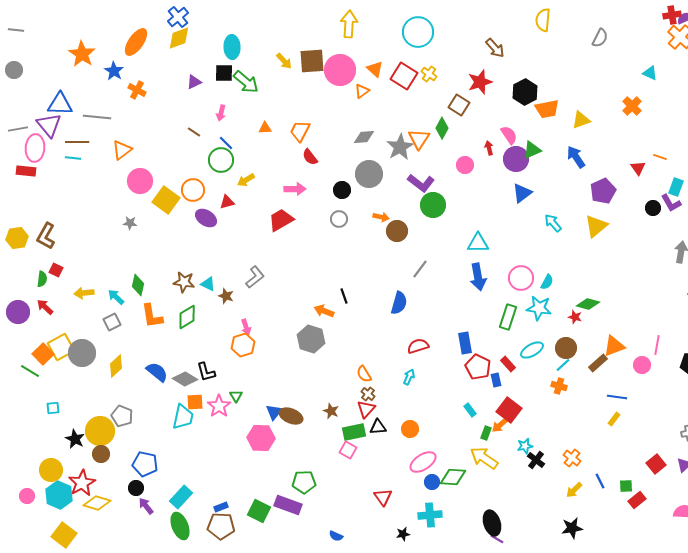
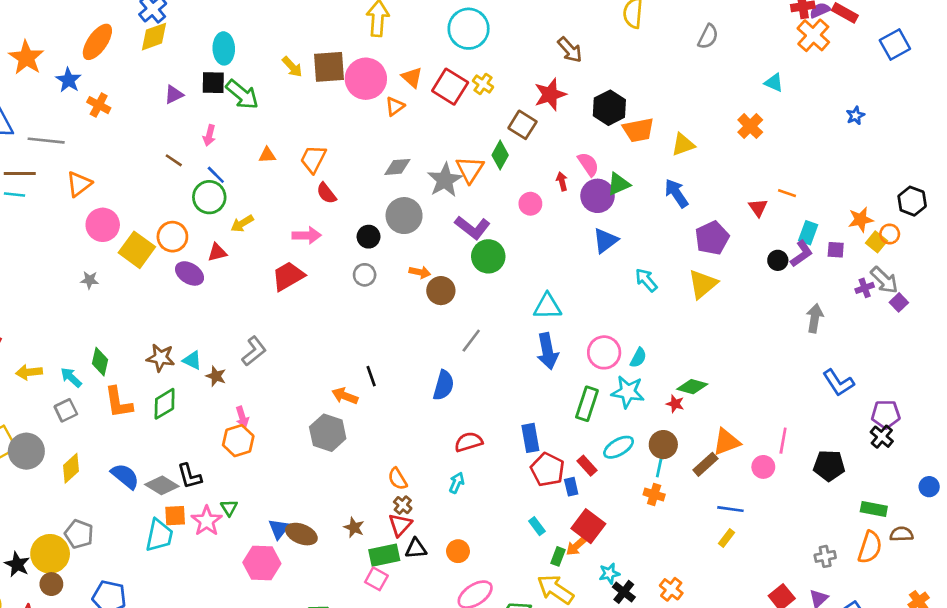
purple L-shape: (671, 203) -> (801, 254), turned -95
cyan line: (563, 365) -> (659, 467), turned -35

